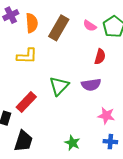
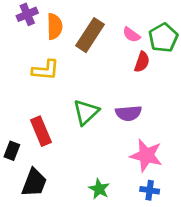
red semicircle: (100, 57) -> (142, 62), moved
red rectangle: (26, 102) -> (41, 131), turned -70
pink star: (106, 116) -> (146, 155), size x1.4

